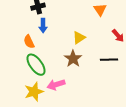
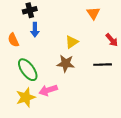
orange semicircle: (29, 42) -> (13, 40), moved
brown star: (73, 59) -> (66, 64), turned -30

